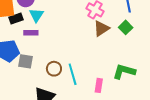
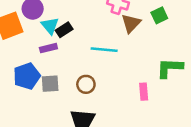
black rectangle: (16, 18) -> (64, 30), moved
green square: (126, 27) -> (159, 15), turned 32
cyan line: (73, 74) -> (104, 50), moved, turned -55

